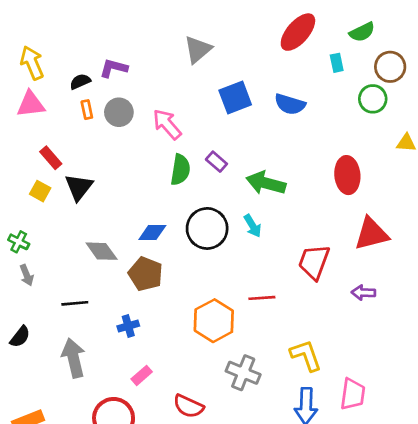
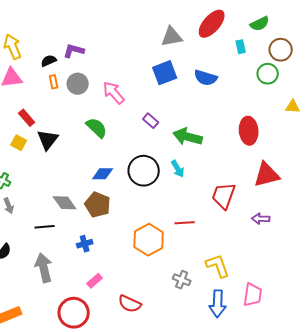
gray triangle: (198, 49) -> (172, 37), moved, turned 30
green semicircle: (180, 170) -> (97, 128), moved, turned -55
gray diamond: (102, 251) -> (65, 203), moved
gray cross: (243, 373) -> (182, 280), moved, size x0.7

